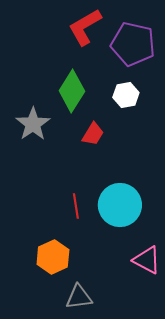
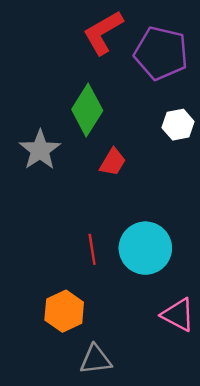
white hexagon: (126, 95) -> (178, 125), moved

